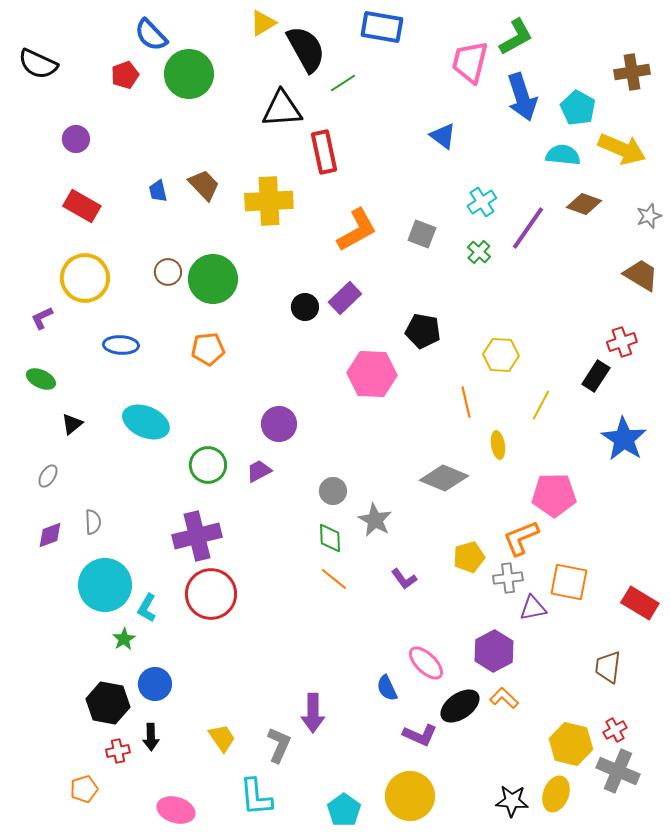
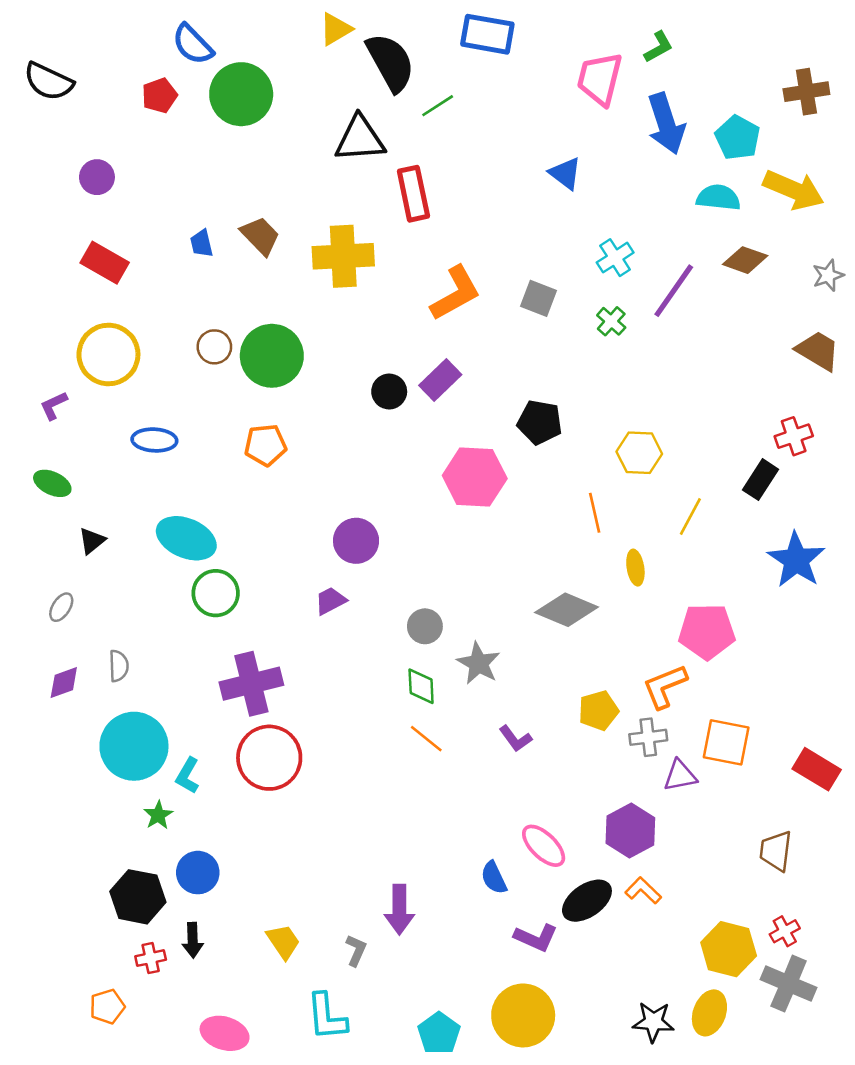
green L-shape: (516, 37) -> (658, 47), size x0.7
green circle: (208, 465) -> (216, 593), moved
gray L-shape: (279, 745) -> (356, 950), size x0.7

